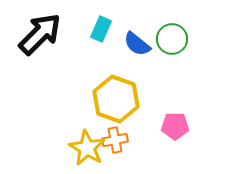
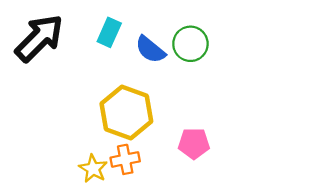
yellow star: (87, 148) -> (93, 169), size x0.7

